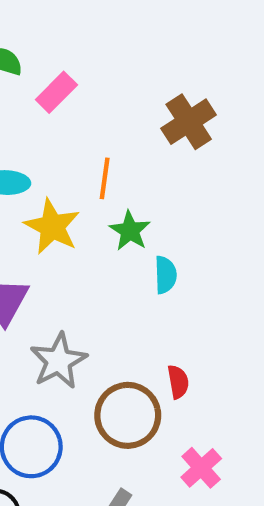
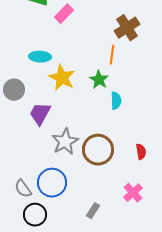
orange line: (105, 178) -> (112, 55), moved
red semicircle: (178, 382) -> (141, 152), moved
brown circle: (128, 415) -> (98, 150), moved

